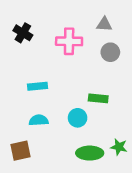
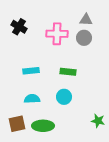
gray circle: (110, 52) -> (84, 38), moved
green rectangle: (98, 98) -> (68, 72), moved
green ellipse: (90, 153) -> (43, 126), moved

